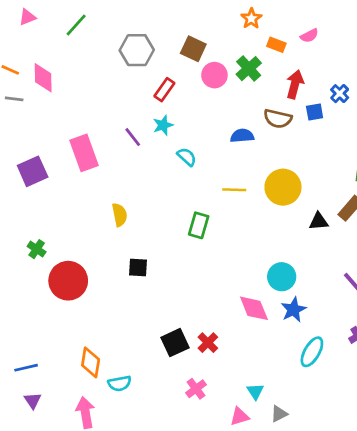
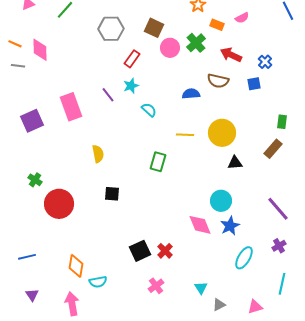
red arrow: (295, 84) -> (231, 55), turned -80
blue square: (315, 112) -> (254, 84), moved
black triangle: (319, 221) -> (235, 163), moved
blue line: (26, 368) -> (27, 257), moved
pink triangle: (239, 416) -> (255, 307), moved

